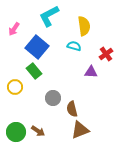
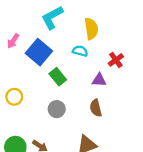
pink arrow: (14, 29) -> (13, 41), moved
green rectangle: (34, 71) -> (58, 77), moved
brown semicircle: (72, 109) -> (96, 108), moved

